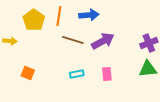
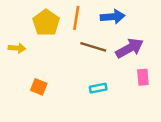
pink rectangle: (107, 74) -> (143, 77), moved

